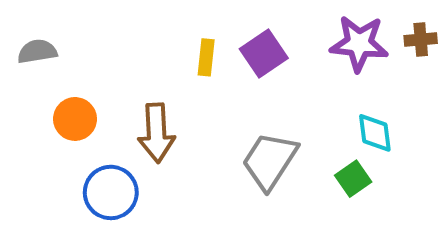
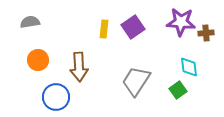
brown cross: (421, 40) -> (206, 33), moved
gray semicircle: (37, 51) -> (30, 22), moved

